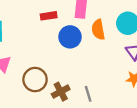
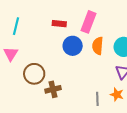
gray line: (88, 94) -> (97, 99), moved

